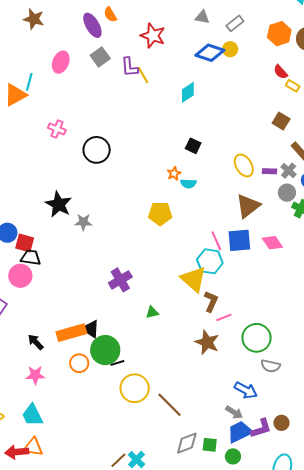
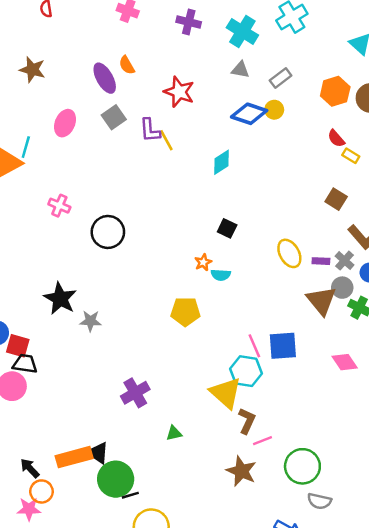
brown triangle: (248, 206) -> (321, 301), moved, turned -32
pink diamond: (272, 243) -> (345, 362), moved
orange circle: (79, 363) -> (41, 491), moved

